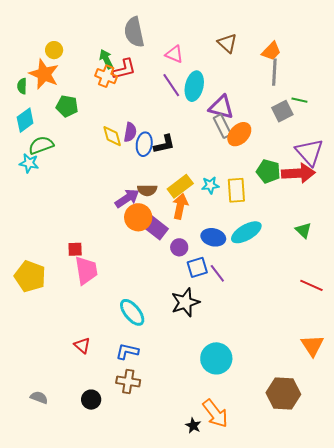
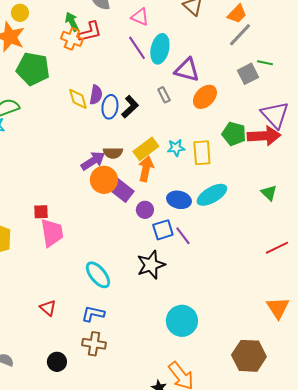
gray line: (274, 72) -> (240, 35), turned 40
green pentagon: (67, 106) -> (33, 69), size x1.5
gray rectangle: (222, 126) -> (164, 95), moved, size x0.7
black L-shape: (164, 144) -> (130, 107), turned -30
red line: (311, 285) -> (277, 248), turned -50

